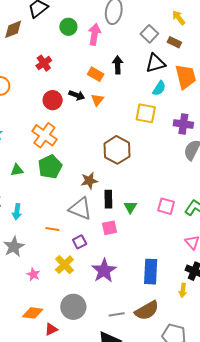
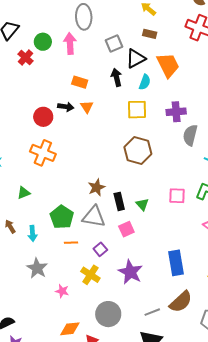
gray square: (149, 34) -> (114, 43), moved, turned 36
red cross: (44, 63) -> (26, 58), moved
black arrow: (118, 65) -> (117, 77), moved
brown hexagon: (117, 150) -> (138, 151), moved
green pentagon: (50, 167) -> (62, 217), moved

